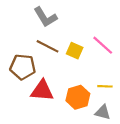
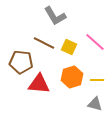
gray L-shape: (45, 17) -> (55, 16), moved
orange hexagon: (78, 97) -> (72, 77), moved

